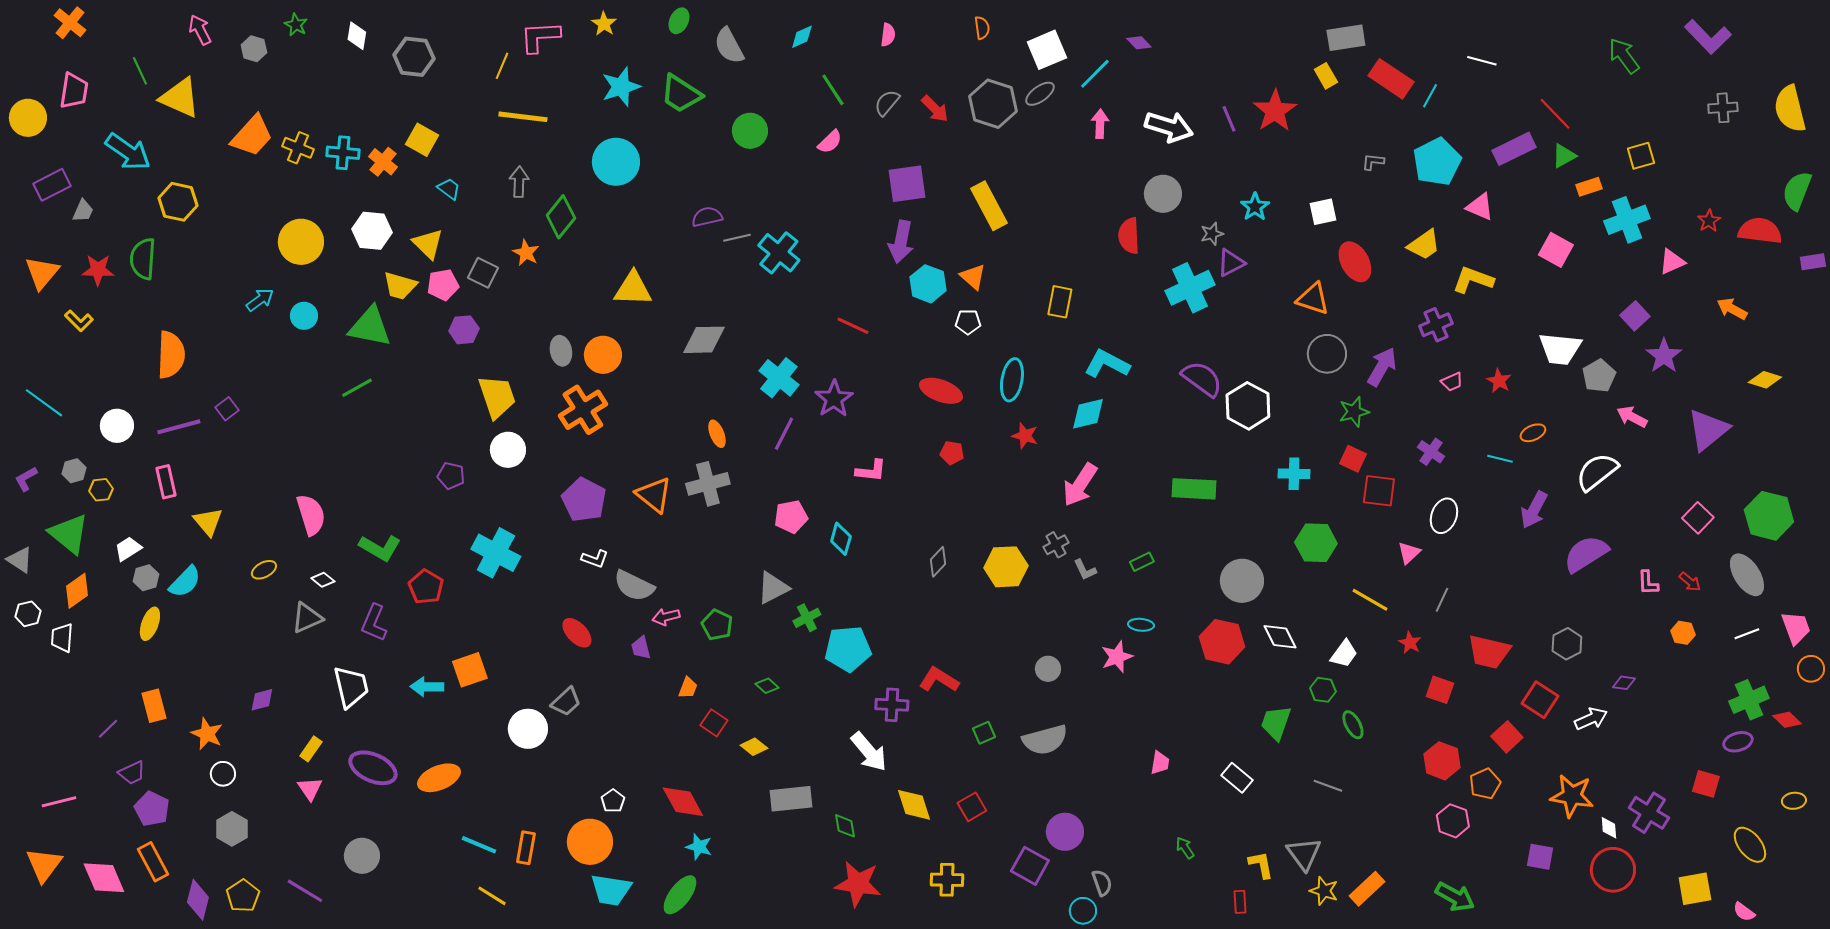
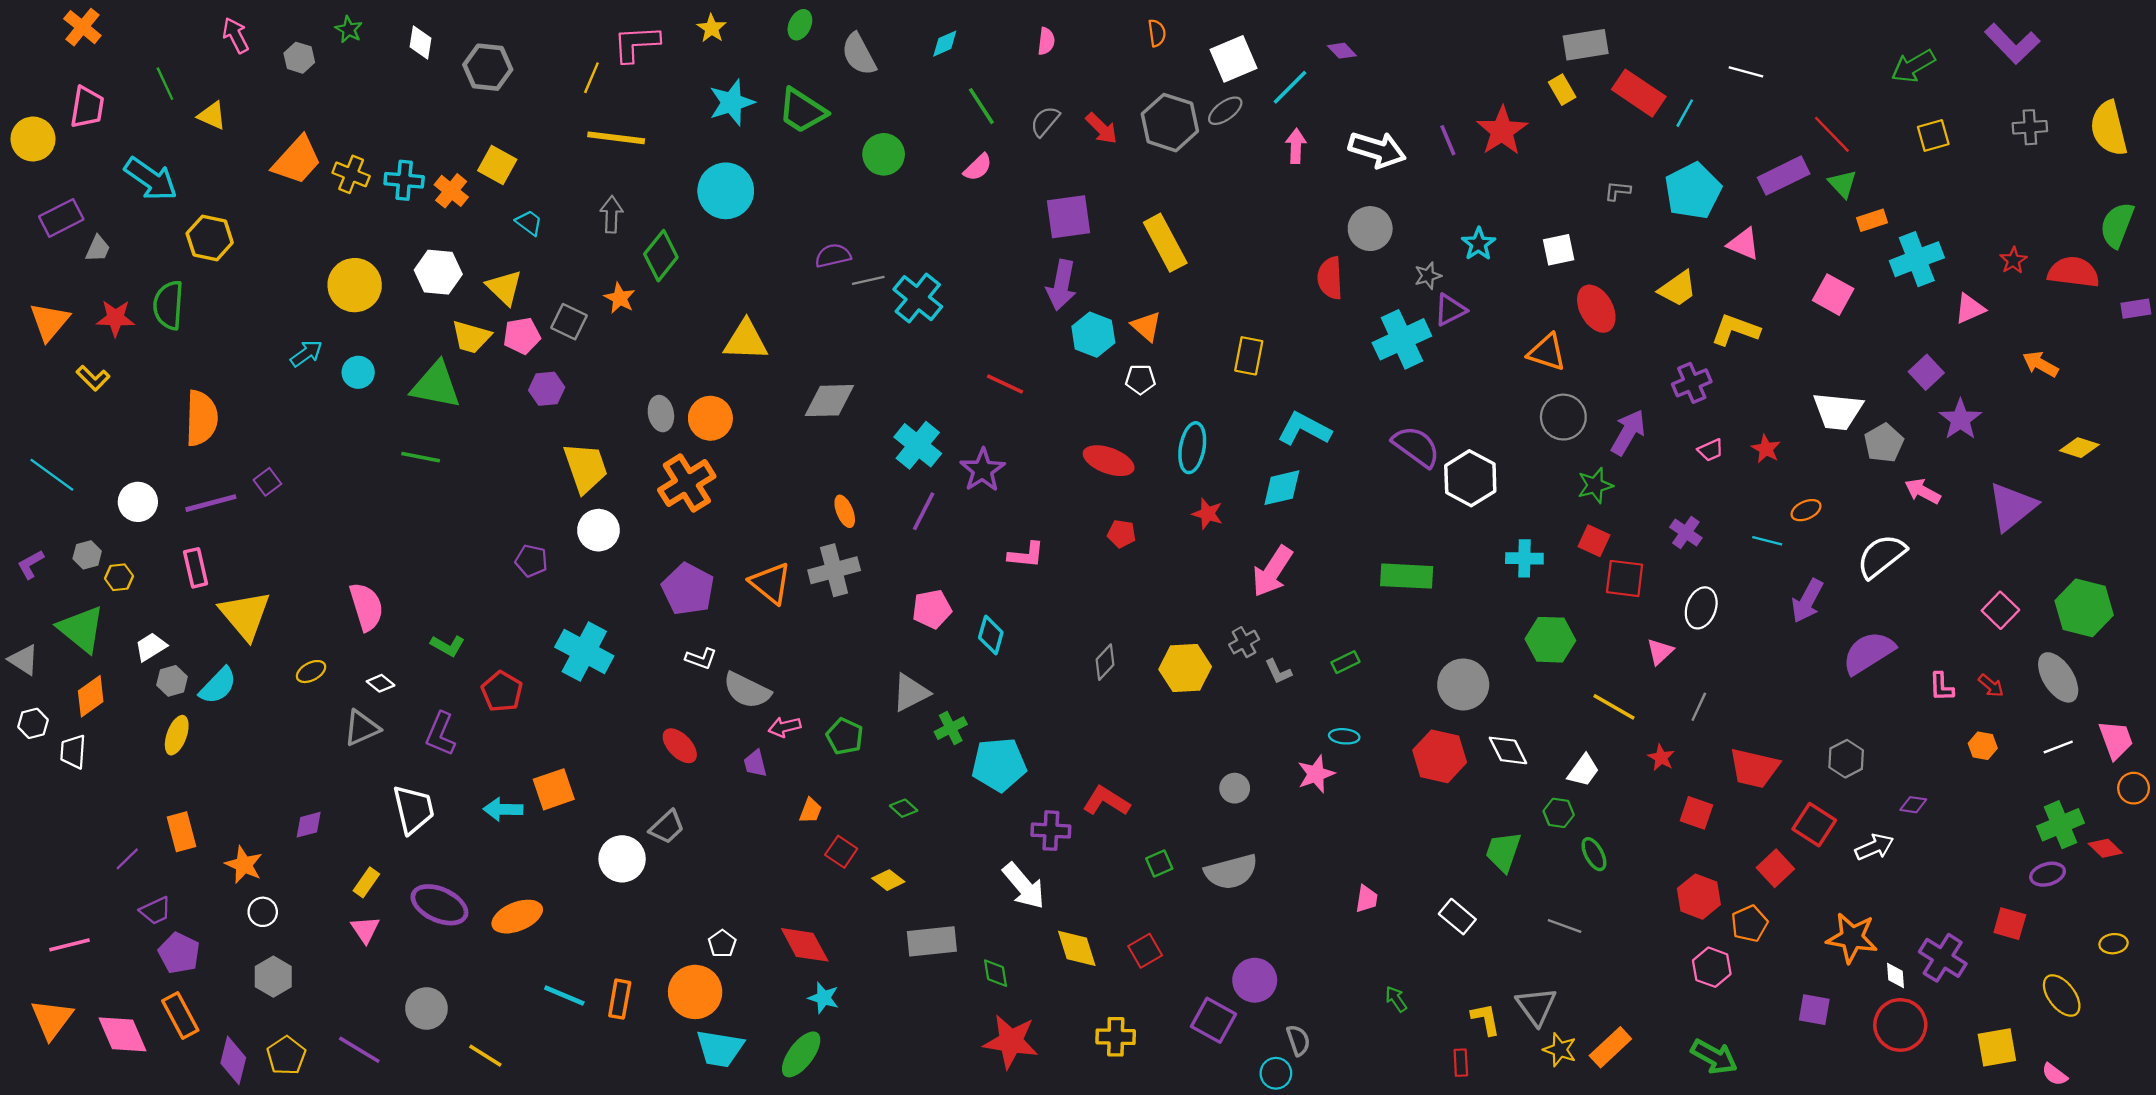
green arrow: (1624, 56) -> (1913, 66), turned -84
yellow triangle: (180, 98) -> (212, 115), size x0.6
green triangle: (1564, 156) -> (1843, 184), turned -44
yellow square: (1641, 156) -> (1933, 135), moved
green line: (357, 388) -> (421, 457), turned 40
yellow triangle: (208, 522) -> (245, 615), size x1.5
green L-shape: (380, 548) -> (448, 646), size x0.7
yellow line: (492, 896) -> (485, 1056), moved

